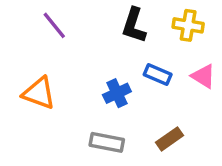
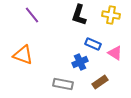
pink triangle: (203, 76) -> (115, 53), moved
blue cross: (117, 93) -> (80, 62), moved

